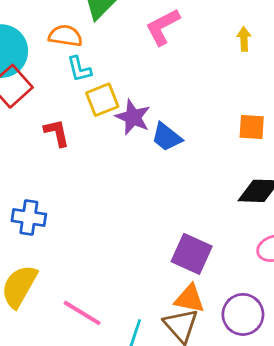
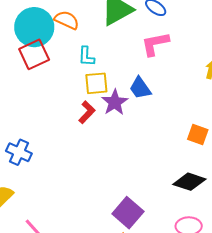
orange semicircle: (65, 36) -> (67, 20), moved
red L-shape: (57, 133) -> (87, 112), moved, turned 40
blue trapezoid: (167, 137) -> (140, 88), moved

